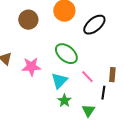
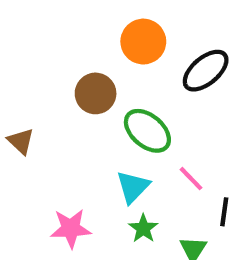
brown circle: (28, 20) -> (96, 93), moved
pink star: (31, 67) -> (71, 228), moved

